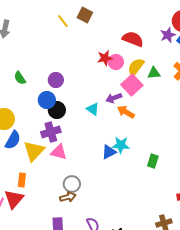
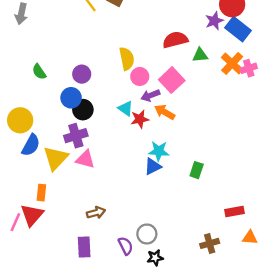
red semicircle: (133, 39) -> (175, 40), moved, turned -35
red star: (105, 58) -> (140, 119), moved
pink circle: (116, 62) -> (140, 76), moved
yellow semicircle: (136, 67) -> (127, 59), moved, turned 132
green triangle: (154, 73) -> (200, 55), moved
blue triangle: (109, 152) -> (153, 166), moved
gray circle: (72, 184) -> (147, 234), moved

